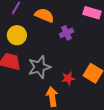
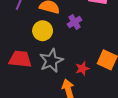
yellow circle: (17, 35) -> (43, 31), moved

